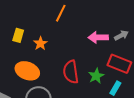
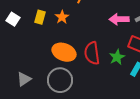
orange star: (40, 44) -> (62, 17), moved
orange ellipse: (27, 71) -> (64, 52), moved

